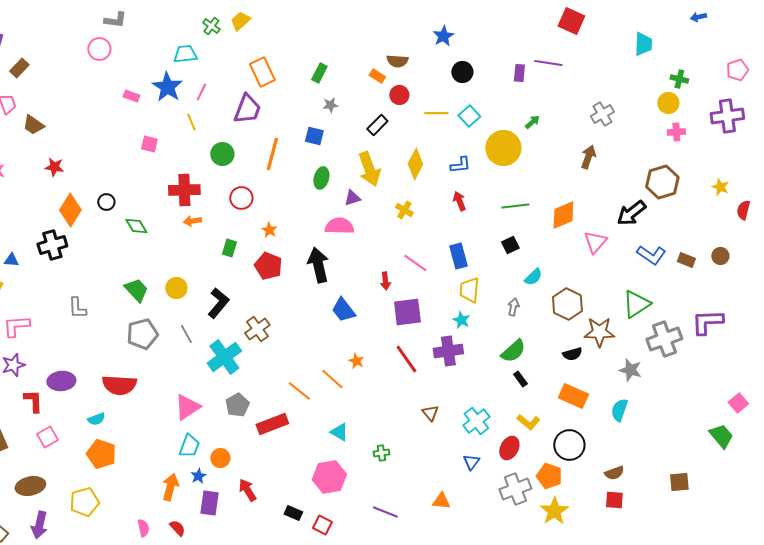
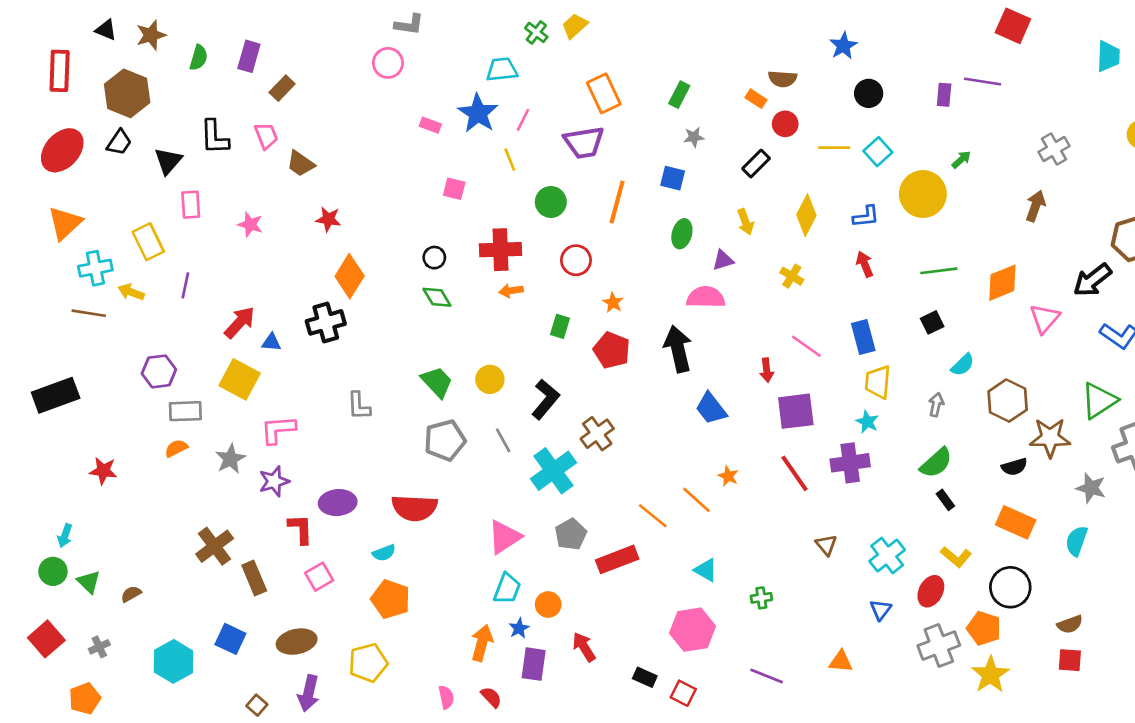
purple trapezoid: (247, 109) -> (584, 142), turned 60
yellow arrow: (369, 169) -> (745, 222), size x0.6
black circle: (106, 202) -> (434, 258), moved

